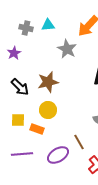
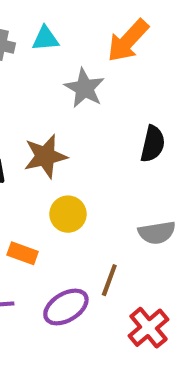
yellow circle: (48, 110) -> (68, 214), moved
brown line: (79, 142) -> (109, 280), turned 49

